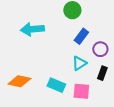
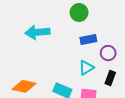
blue rectangle: (81, 36) -> (88, 40), turned 42

